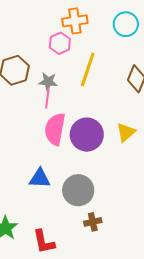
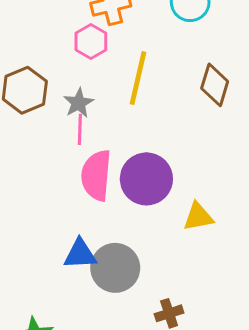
gray star: (48, 82) -> (79, 103), turned -30
yellow triangle: (126, 132) -> (198, 217), moved, turned 35
gray circle: (78, 190) -> (115, 268), moved

